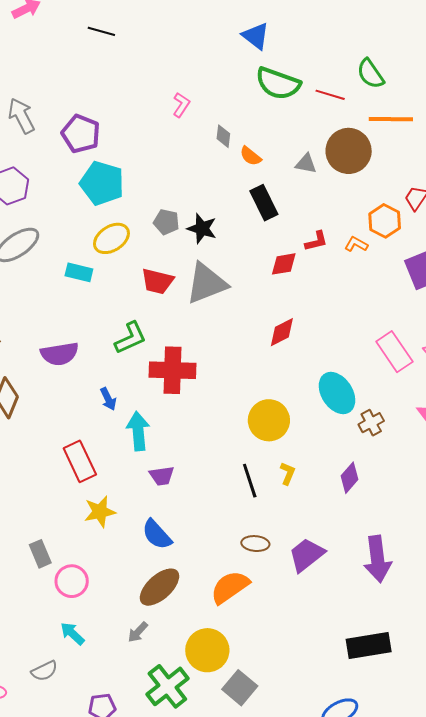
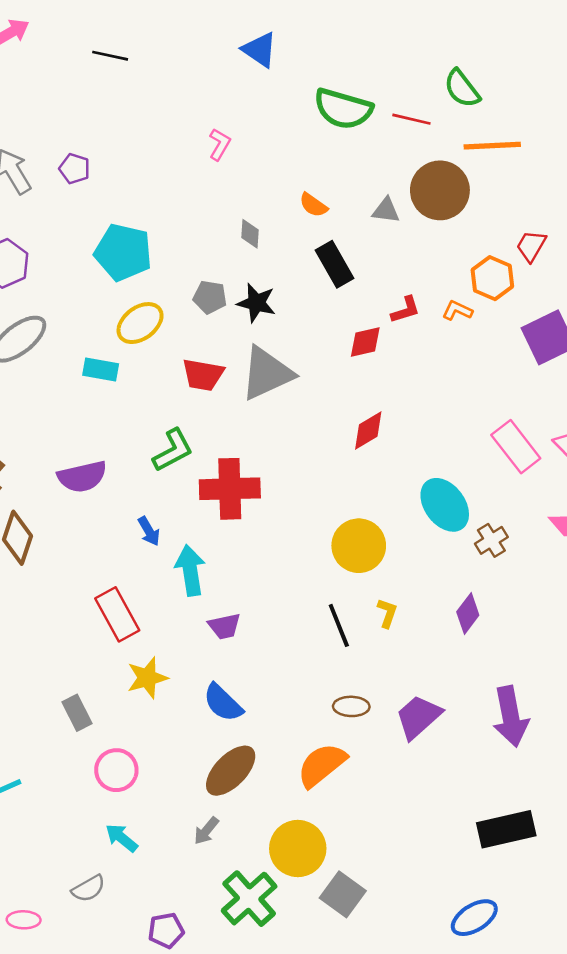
blue triangle: (256, 36) -> (260, 50), moved
purple pentagon: (81, 134) -> (75, 169), moved, size x0.6
gray diamond: (223, 136) -> (250, 234), moved
gray rectangle: (40, 554) -> (77, 713), moved

